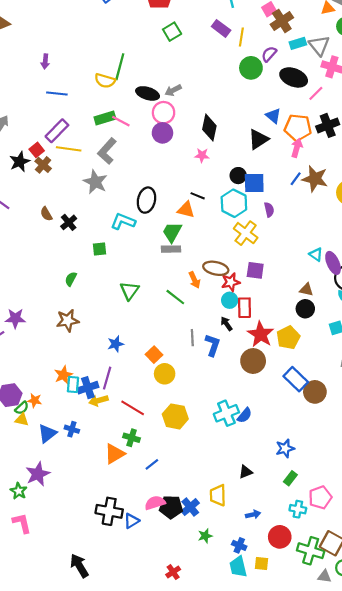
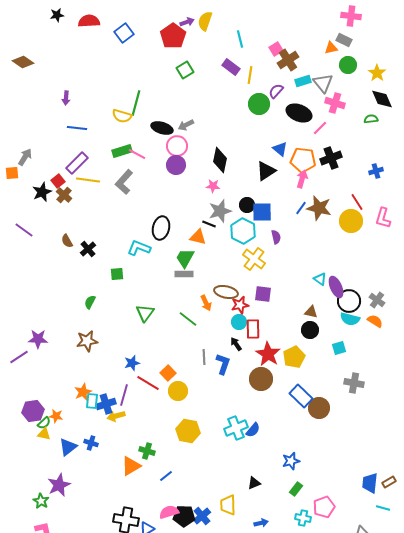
gray star: (95, 182) -> (220, 211), moved, turned 30
red line: (133, 408) -> (148, 383), moved

